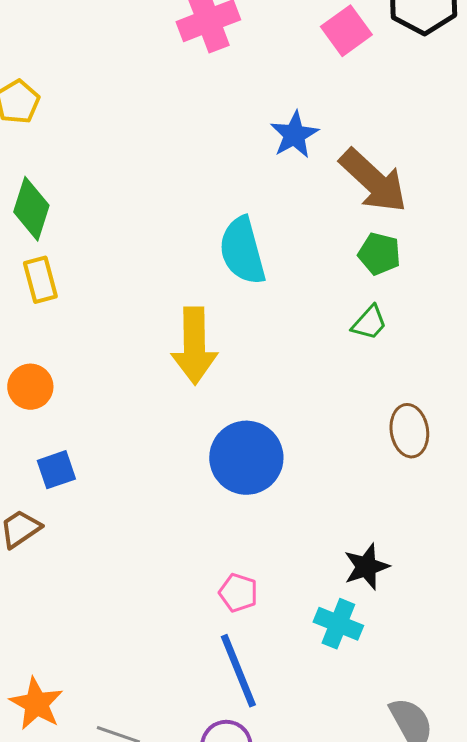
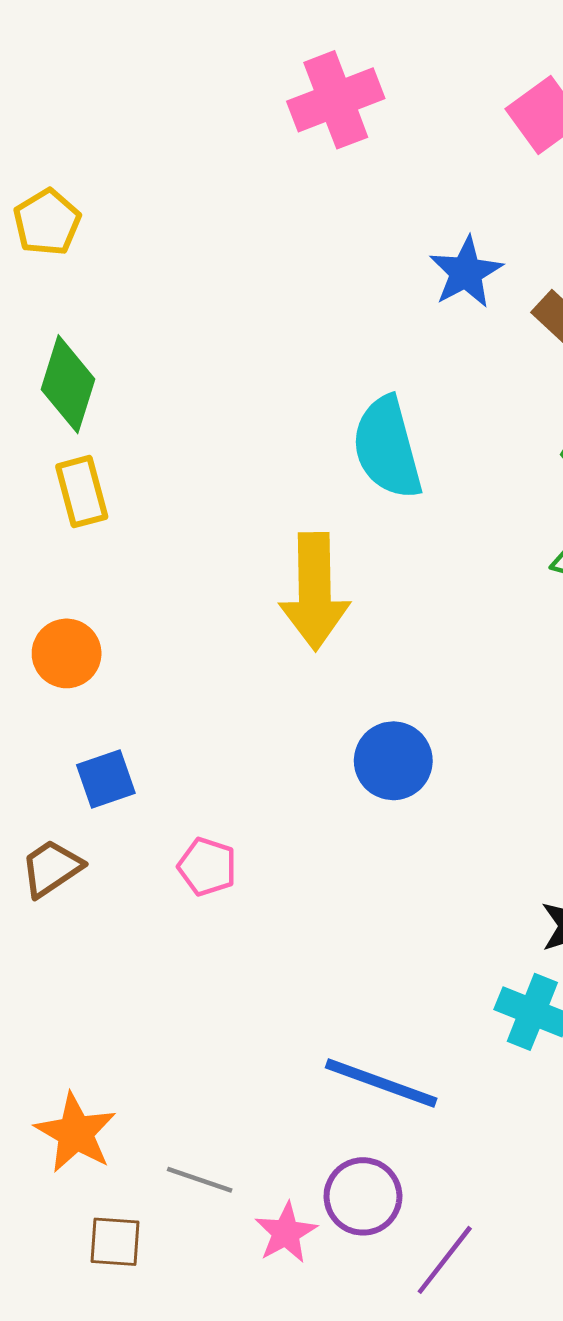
blue circle: (246, 458) -> (393, 761), size x0.7
pink pentagon: (238, 593) -> (207, 867), moved
blue line: (238, 671) -> (381, 1083), turned -48

